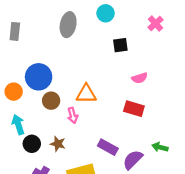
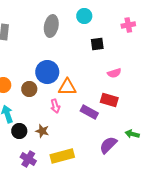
pink cross: (155, 23) -> (128, 25), turned 32
blue circle: (39, 77) -> (47, 72), moved
brown circle: (51, 101) -> (29, 89), moved
purple rectangle: (108, 147) -> (89, 112), moved

